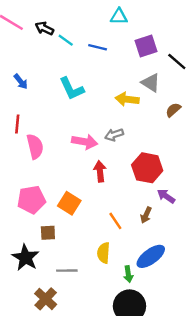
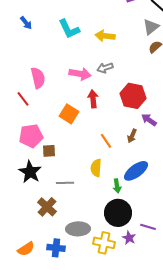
gray triangle: (151, 83) -> (151, 27), moved, turned 48
yellow arrow: (127, 99) -> (105, 36), moved
red line: (17, 124) -> (23, 99), moved, turned -42
pink pentagon: (31, 200) -> (31, 136), moved
orange square: (69, 203) -> (69, 114), moved

